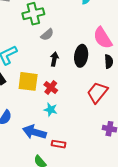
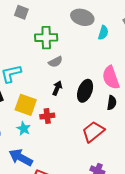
red cross: (51, 88) -> (47, 116), turned 32
cyan star: (51, 110) -> (24, 129), moved

